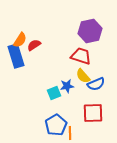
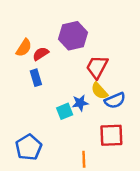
purple hexagon: (90, 31) -> (73, 36), moved
blue rectangle: (16, 56) -> (36, 78), moved, size x0.6
red trapezoid: (81, 56) -> (97, 67), turned -80
blue pentagon: (56, 125) -> (29, 147), moved

